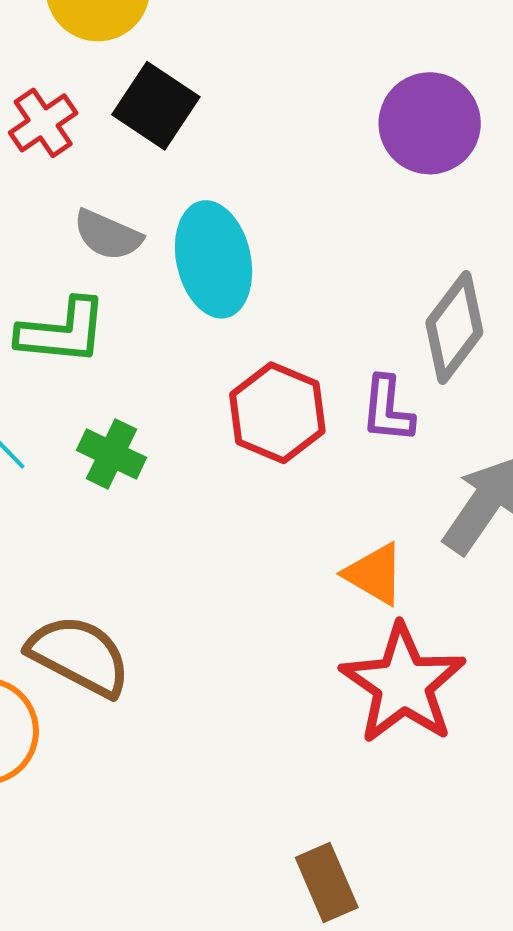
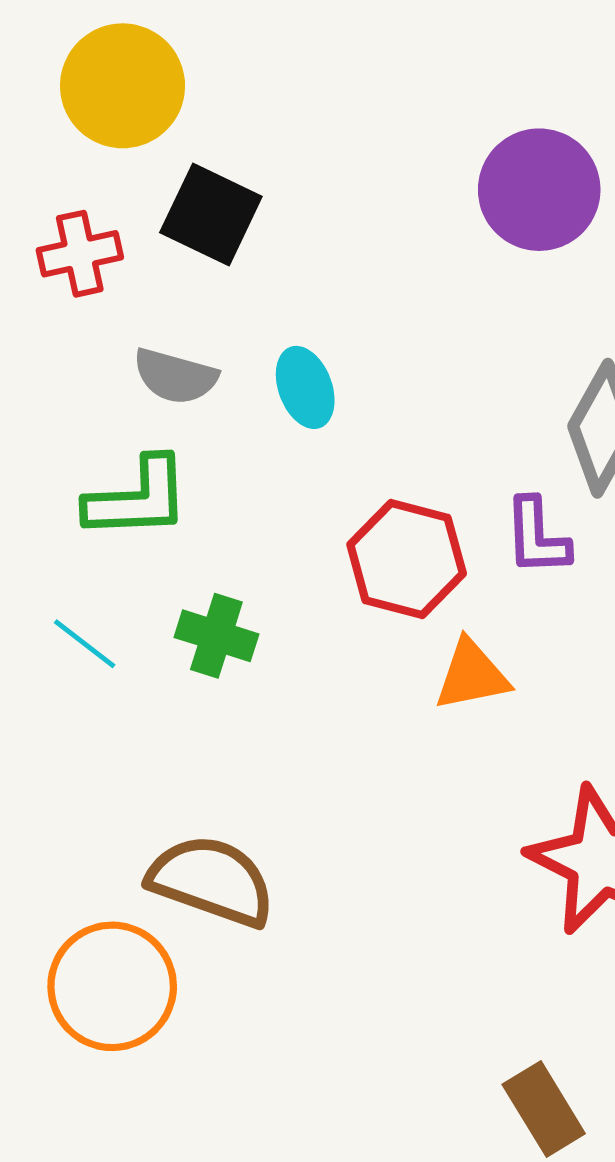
red cross: (43, 123) -> (80, 254), turned 30
cyan ellipse: (214, 259) -> (305, 387), size x0.6
orange triangle: (374, 574) -> (472, 675), moved, turned -34

